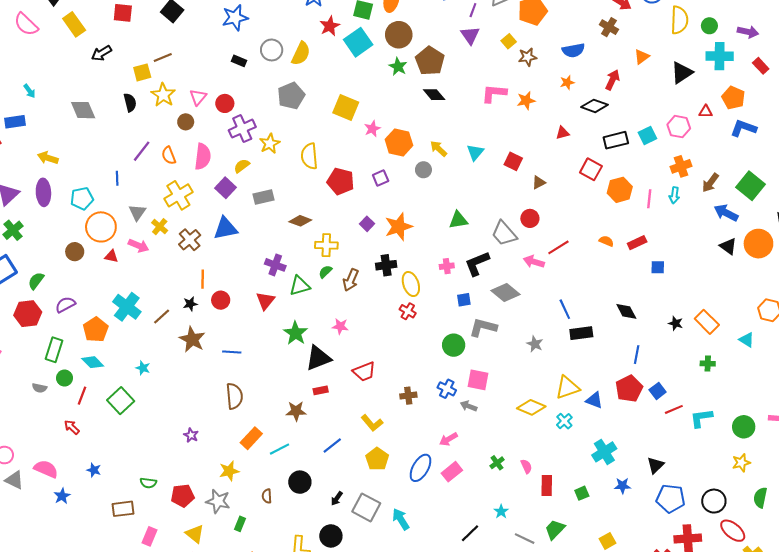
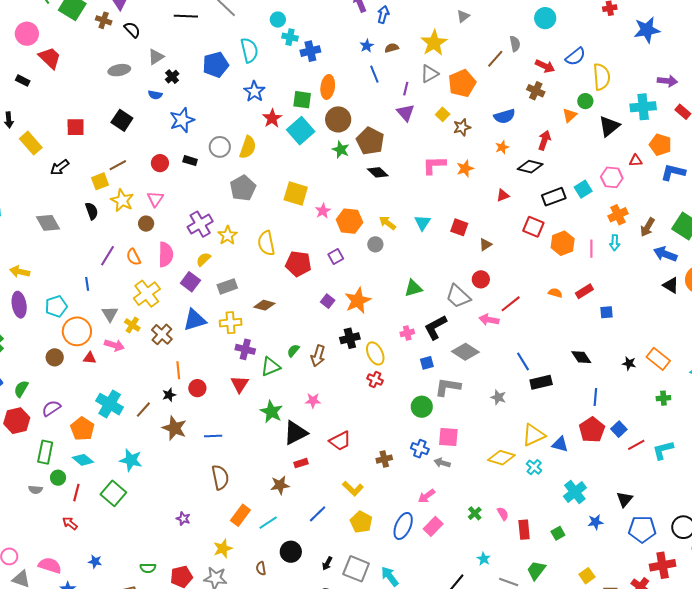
green circle: (709, 26) -> (585, 101), moved
red circle: (225, 103) -> (160, 163), moved
yellow cross: (326, 245) -> (231, 323), moved
cyan star: (143, 368) -> (131, 460), size x1.6

